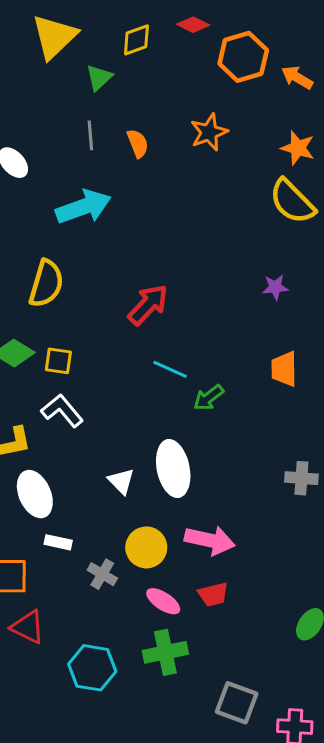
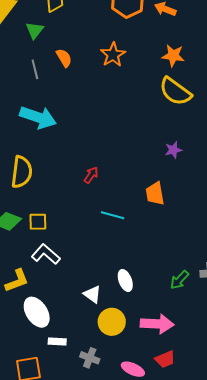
orange semicircle: (138, 143) -> (64, 58), moved
cyan arrow: (83, 207) -> (38, 117), turned 48
red arrow: (148, 305) -> (91, 175), size x0.6
orange trapezoid: (284, 369) -> (155, 194), moved
green arrow: (209, 398) -> (179, 280), moved
white ellipse: (173, 469) -> (125, 280), size x0.6
yellow circle: (146, 547) -> (112, 322), moved

